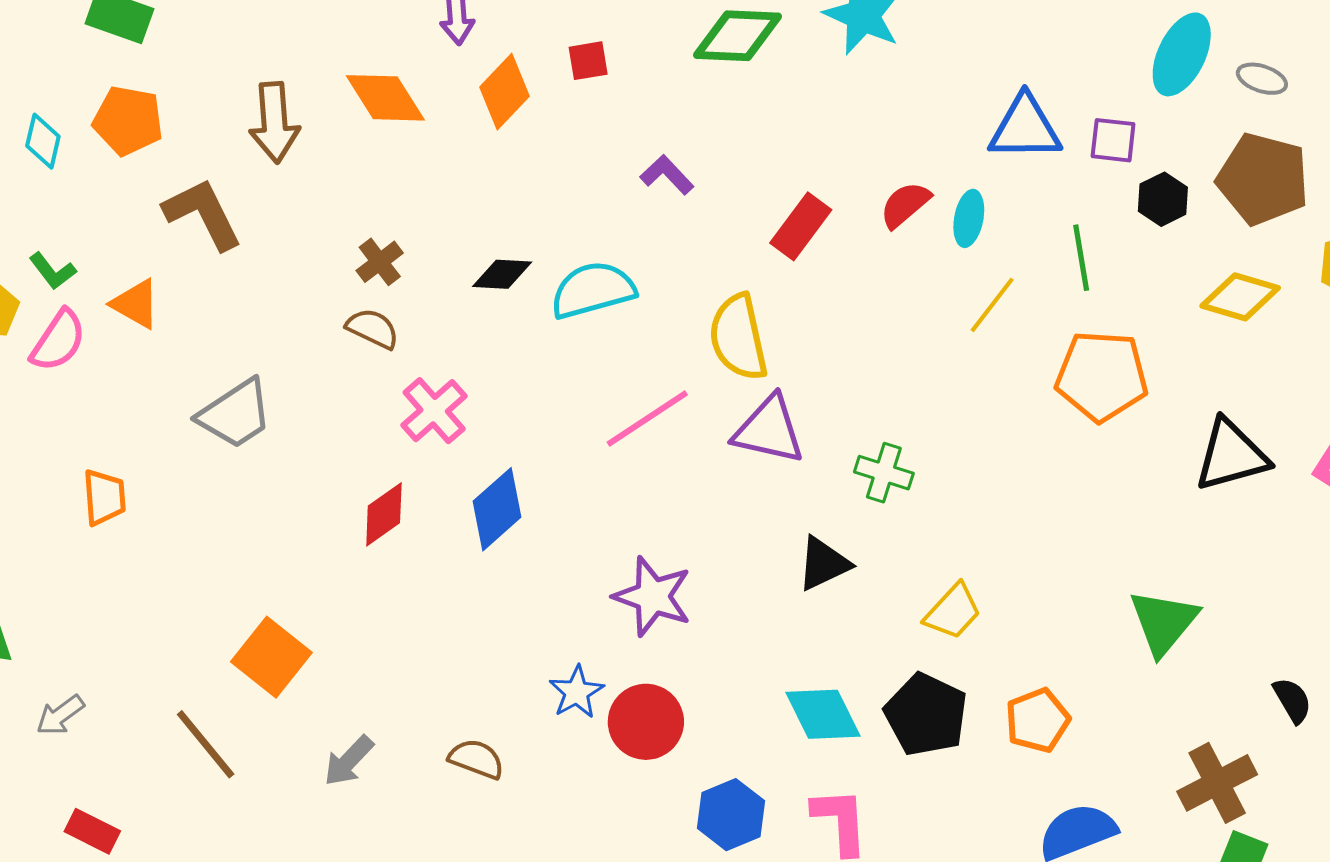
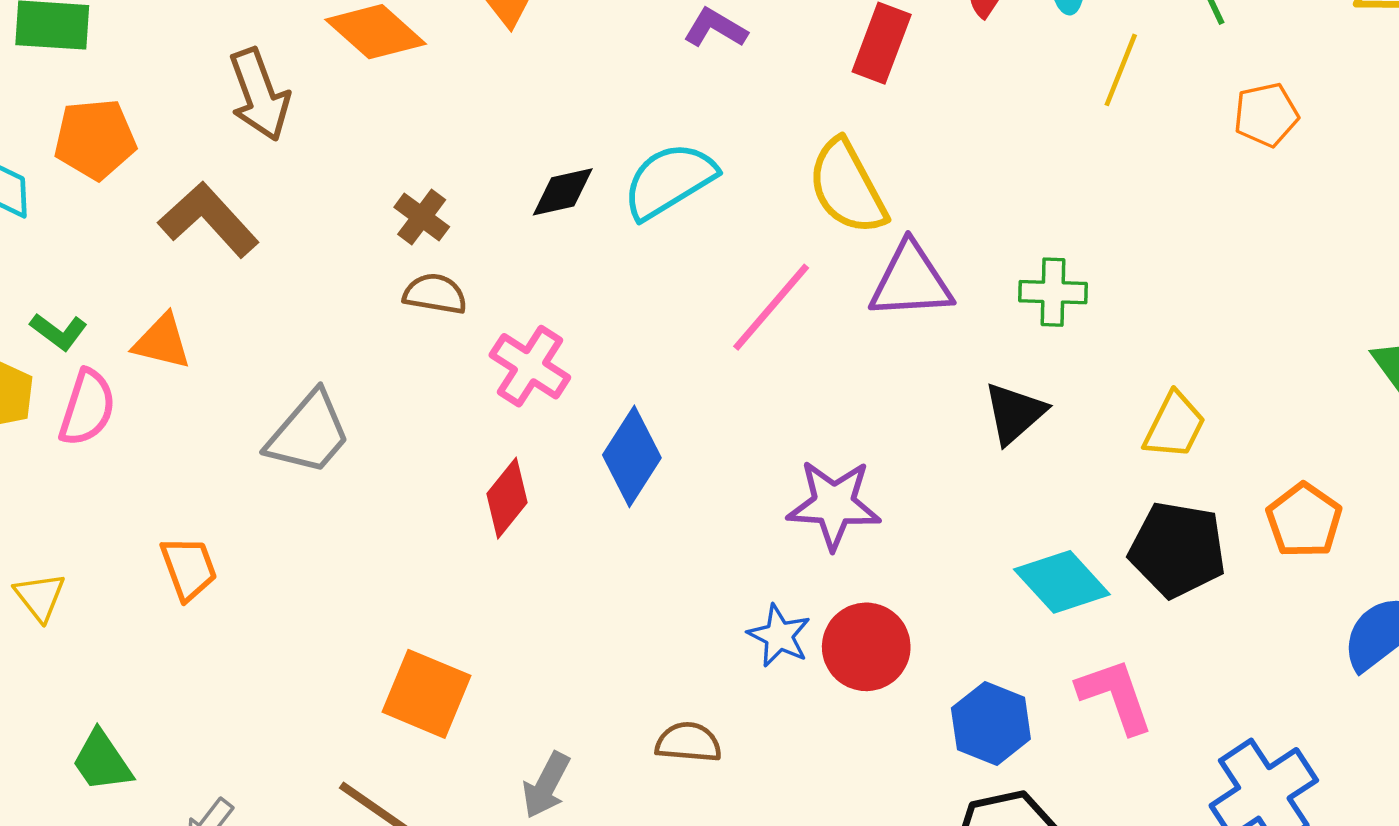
orange pentagon: (1102, 376) -> (1266, 115), size x0.6

